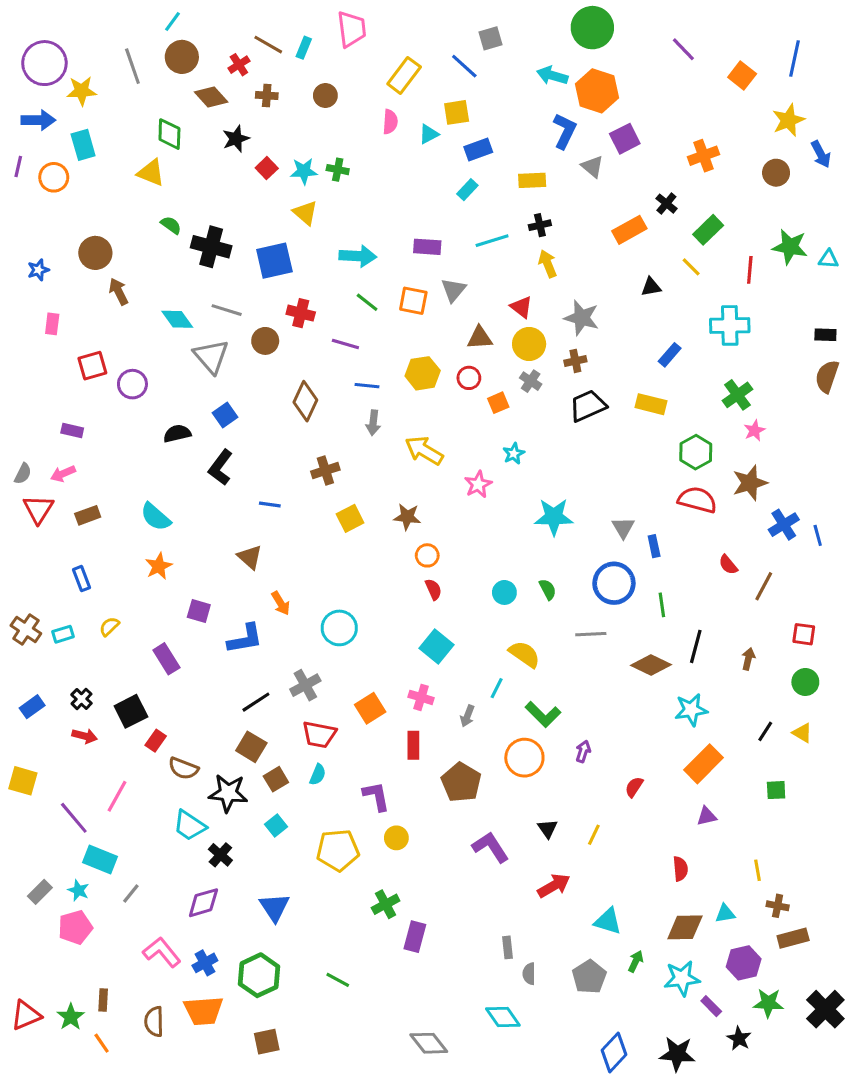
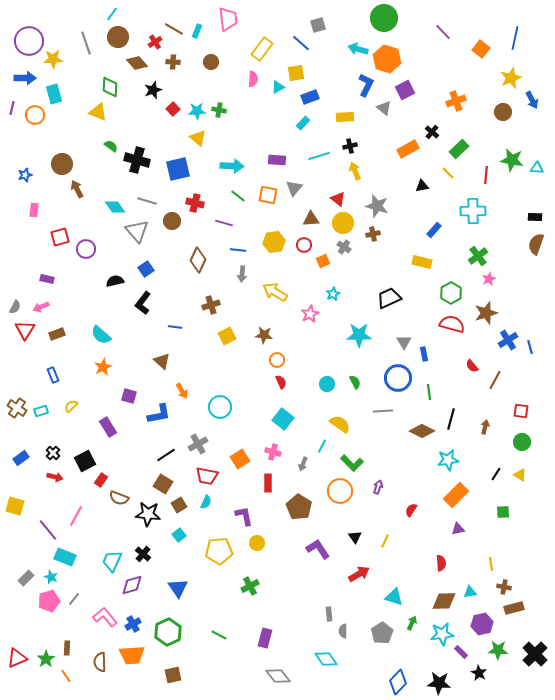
black trapezoid: (588, 406) -> (389, 298), moved
cyan trapezoid: (190, 826) -> (112, 561), moved, turned 80
gray line: (131, 893) -> (74, 599), moved
purple rectangle: (415, 937) -> (265, 638), moved

